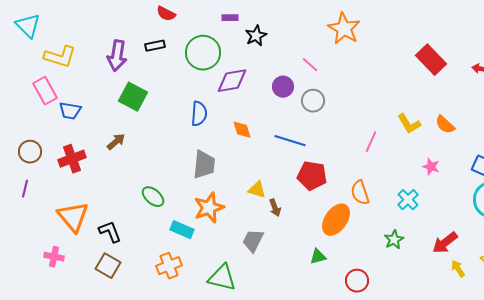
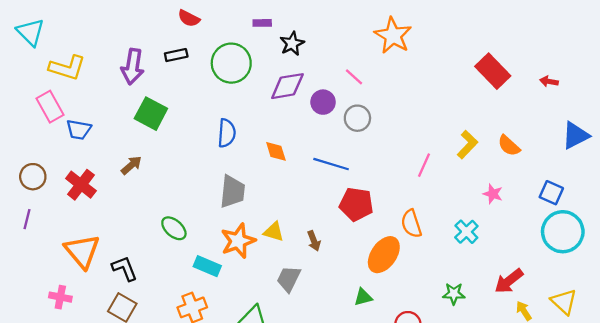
purple diamond: (232, 81) -> (287, 86), moved
yellow L-shape: (409, 124) -> (468, 145), turned -105
red cross: (72, 159) -> (81, 185), turned -32
yellow triangle: (257, 190) -> (274, 232), moved
green star: (394, 240) -> (454, 294), moved, turned 30

